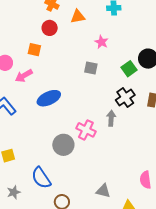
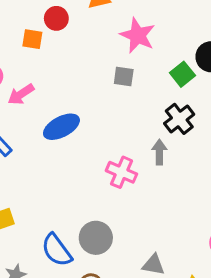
pink star: (101, 42) -> (138, 35), size x1.6
orange square: (34, 50) -> (32, 39), moved
gray circle: (63, 145) -> (96, 238), moved

